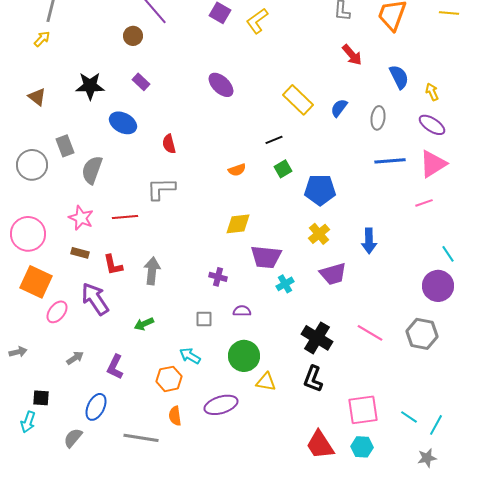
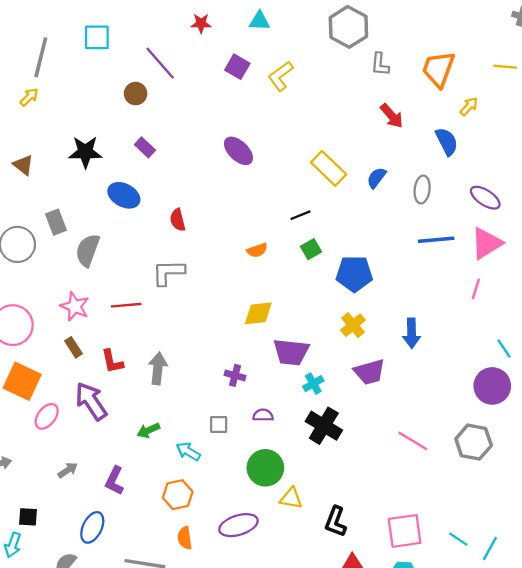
yellow arrow: (432, 92) -> (469, 106), moved, turned 66
pink line: (424, 203) -> (476, 289), turned -54
brown rectangle: (80, 253) -> (74, 347), turned 42
black cross: (317, 338) -> (324, 426), moved
cyan arrow: (190, 356) -> (188, 451), moved
black L-shape: (313, 379) -> (336, 522), moved

